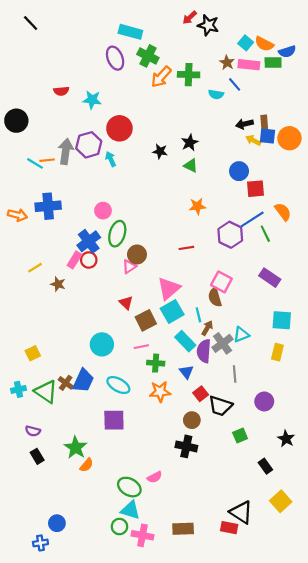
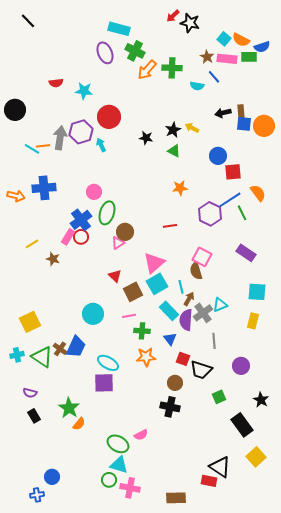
yellow arrow: (253, 140) -> (192, 128), moved
yellow square: (33, 353) -> (30, 322), size x1.5
cyan ellipse: (118, 385) -> (108, 363), moved
red square: (201, 394) -> (183, 359), turned -32
black rectangle: (265, 466) -> (242, 425), size x1.6
brown rectangle: (183, 529) -> (176, 498), moved

